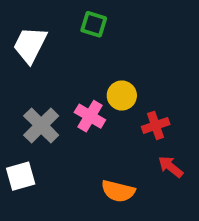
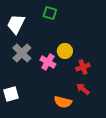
gray cross: (41, 125) -> (22, 53), moved
red arrow: (171, 167) -> (83, 89), moved

